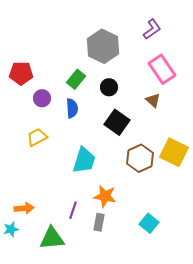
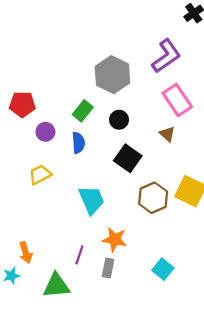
purple L-shape: (152, 29) -> (166, 56), size x1.5
cyan trapezoid: (84, 160) -> (92, 200), turned -40
orange arrow: (24, 208) -> (26, 253), turned 78

